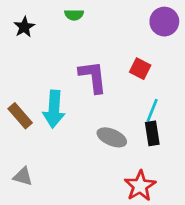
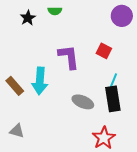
black star: (24, 27) -> (28, 18), moved
black rectangle: (152, 133) -> (113, 99), size x1.4

